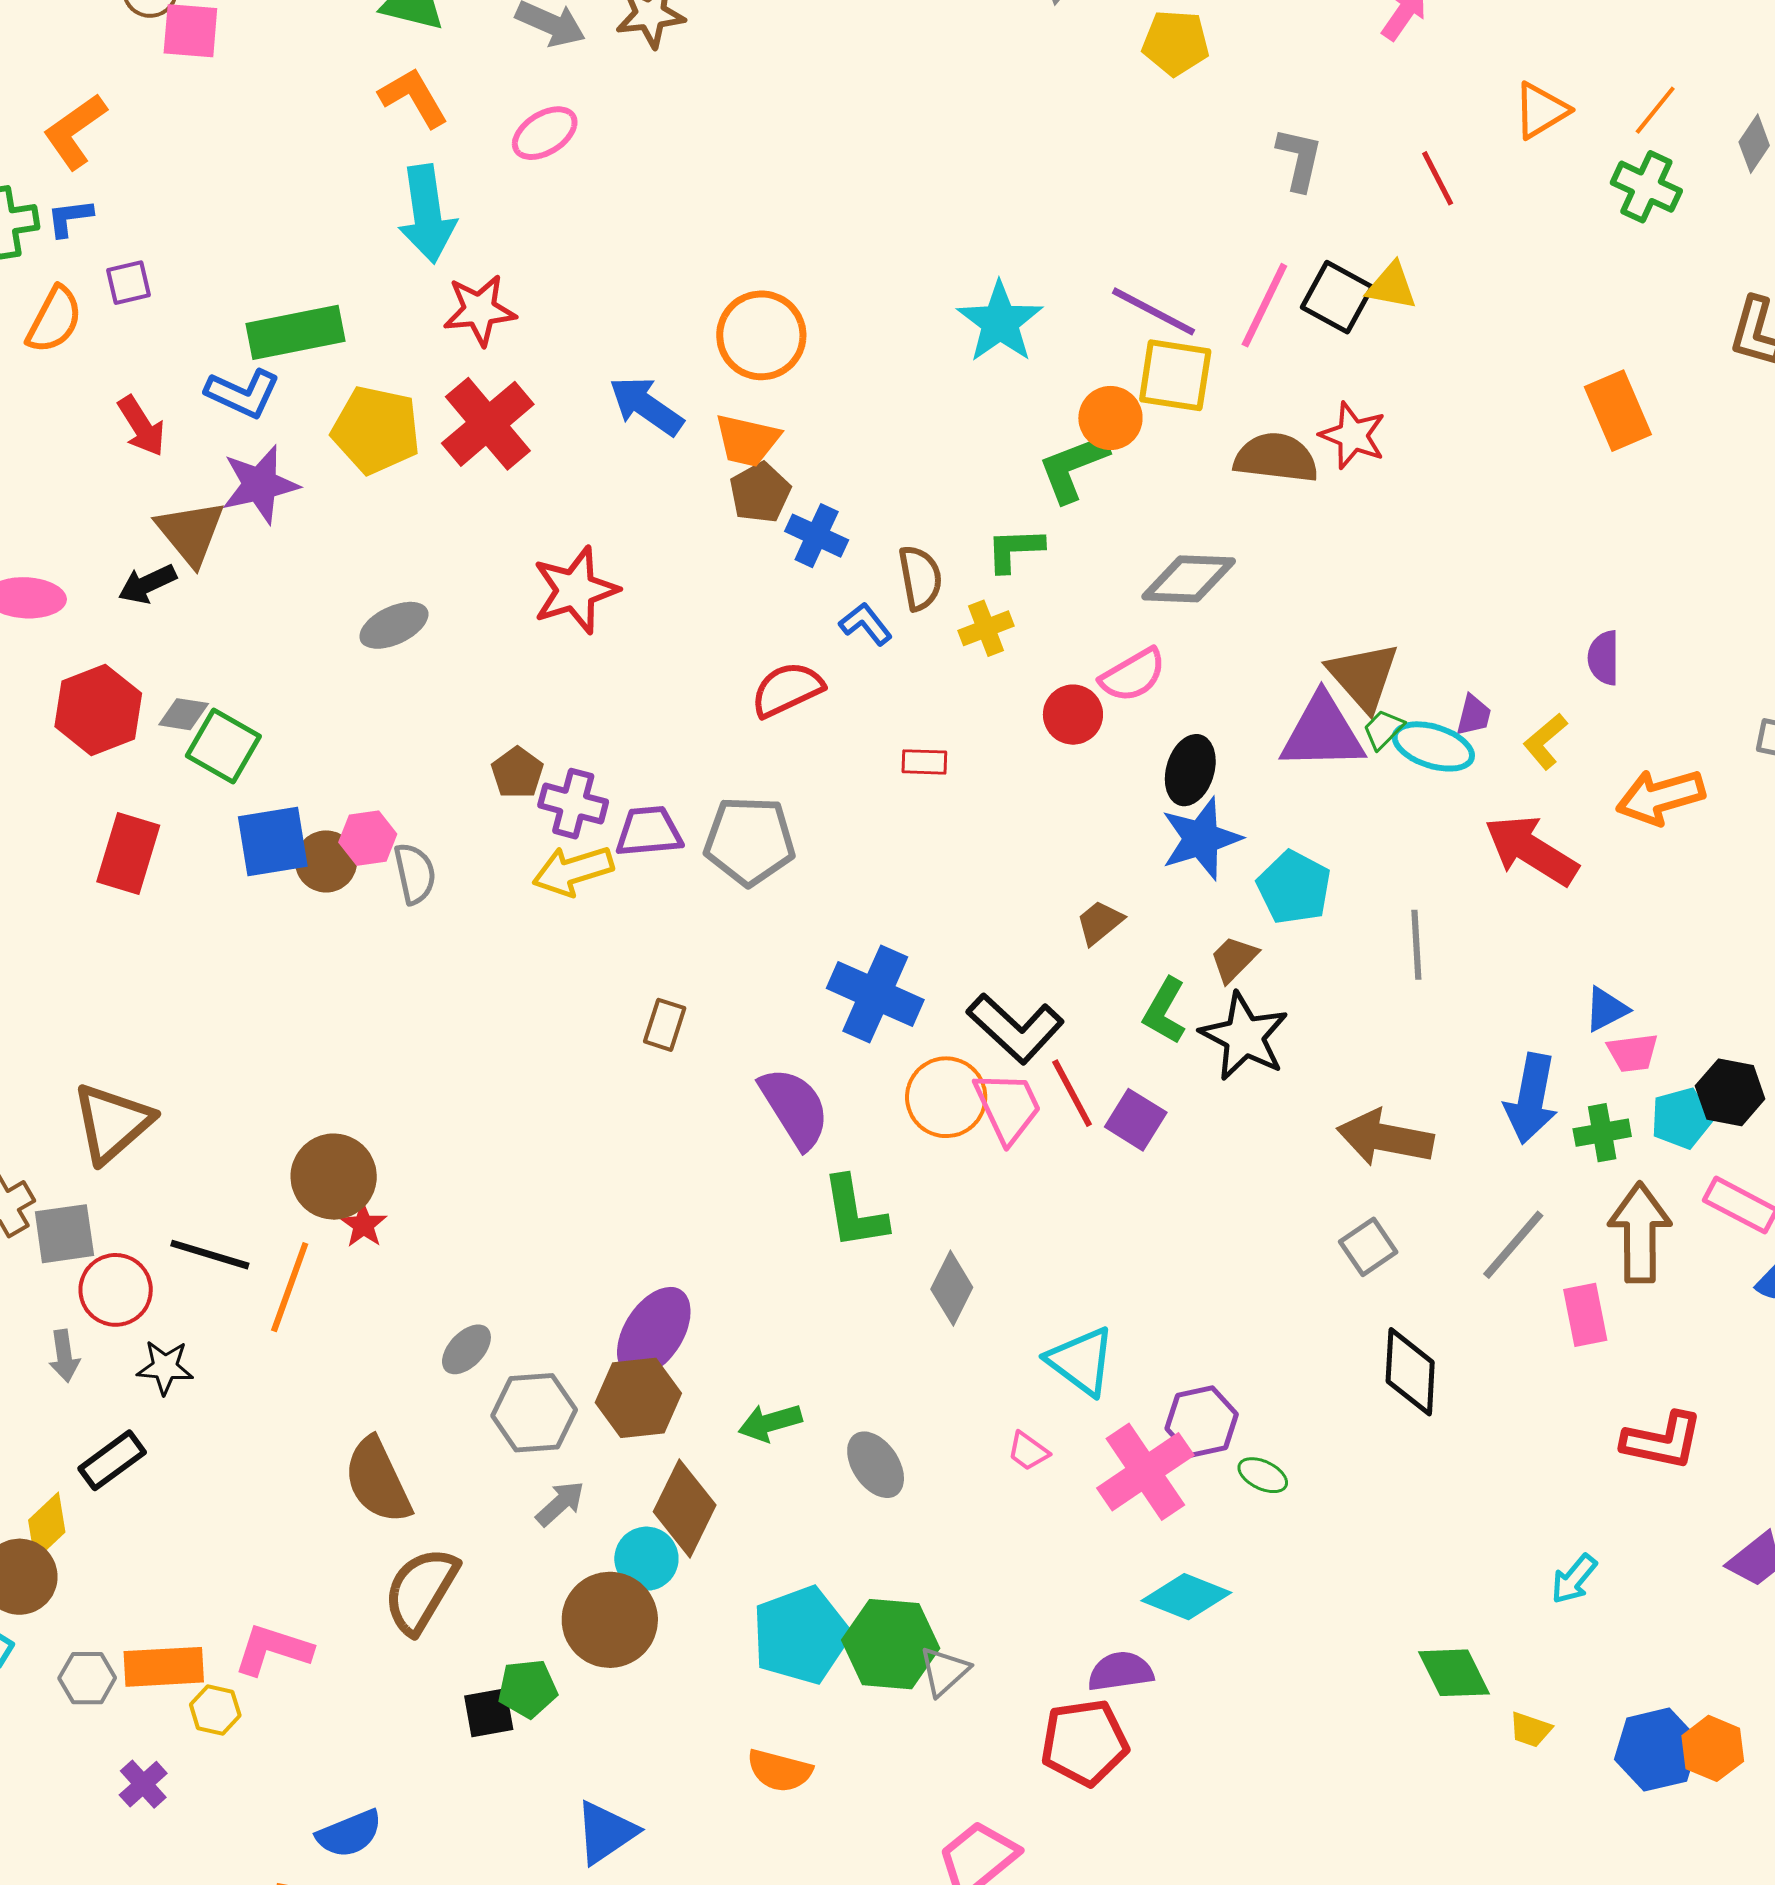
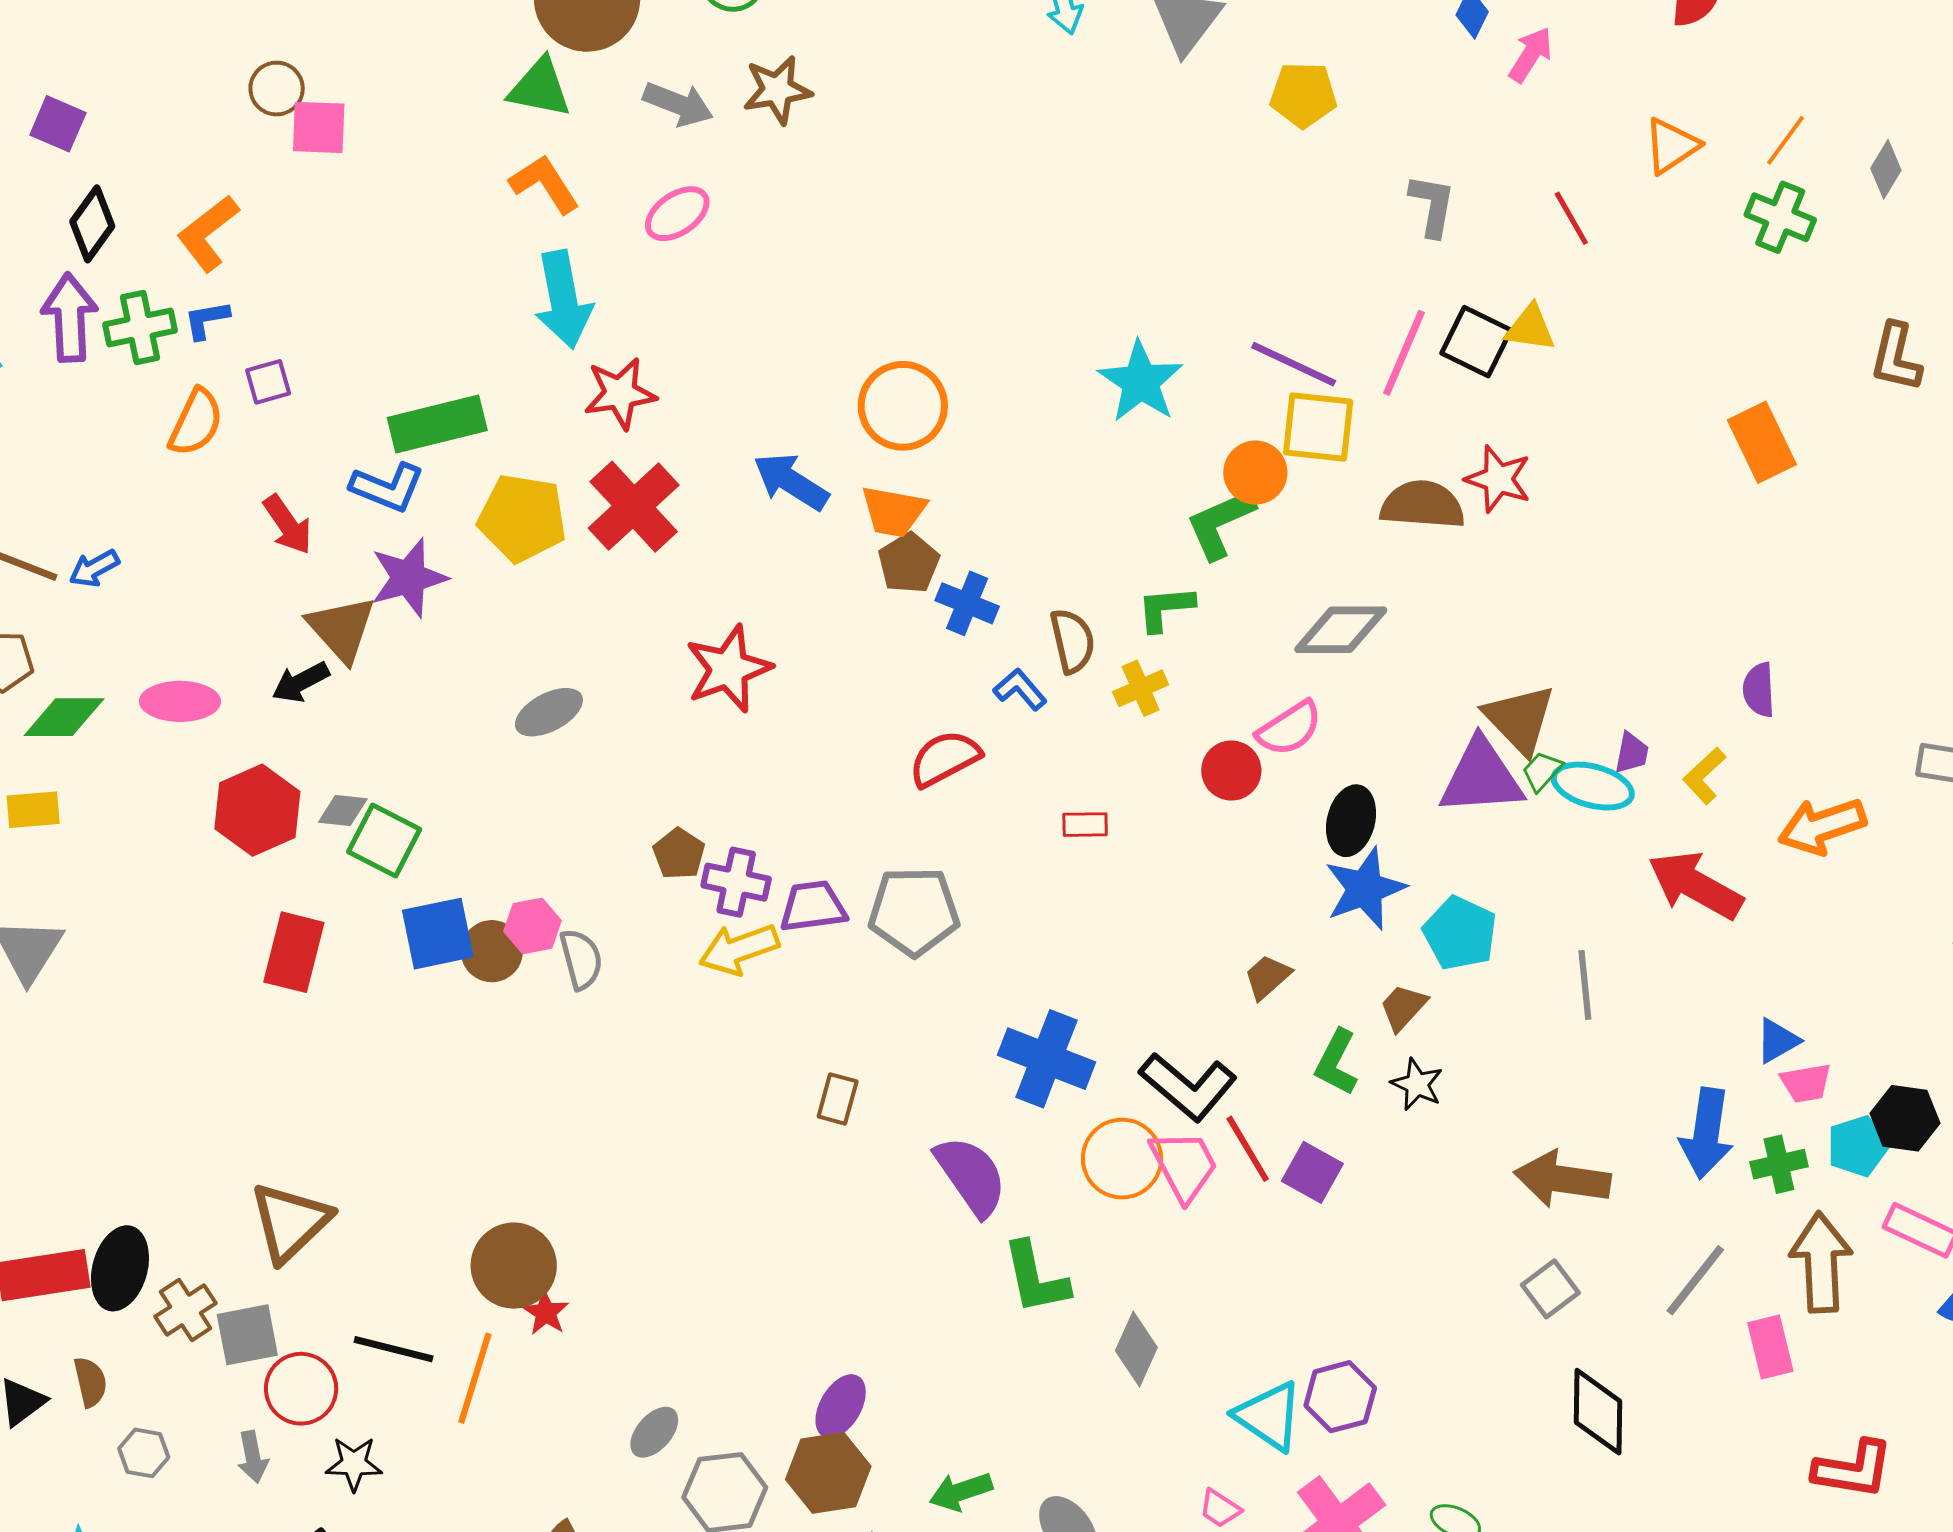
black star: (1244, 1036) -> (1417, 1084), size x0.6
purple ellipse: (654, 1332) -> (841, 1406), size x0.7
purple hexagon: (1202, 1421) -> (1340, 1397), moved

